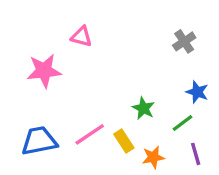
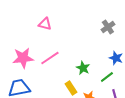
pink star: (44, 71) -> (23, 58), moved
pink line: (90, 134) -> (50, 58), moved

